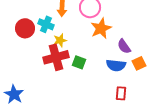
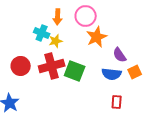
red circle: (25, 28) -> (21, 66), moved
yellow star: (60, 40) -> (56, 41), moved
green square: (79, 62) -> (75, 71), size x1.5

